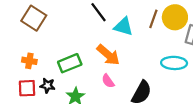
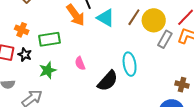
orange arrow: (108, 55) -> (76, 15), moved
orange cross: (29, 61) -> (22, 30), moved
cyan ellipse: (174, 63) -> (130, 64), moved, turned 65

